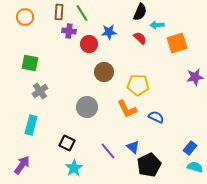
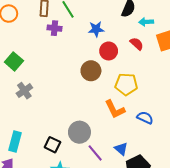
red semicircle: (140, 38) -> (137, 44), moved
red circle: (89, 44) -> (109, 51), moved
green square: (30, 63) -> (14, 61), turned 30
gray circle: (87, 107) -> (79, 132), moved
cyan rectangle: (31, 125) -> (15, 142), moved

